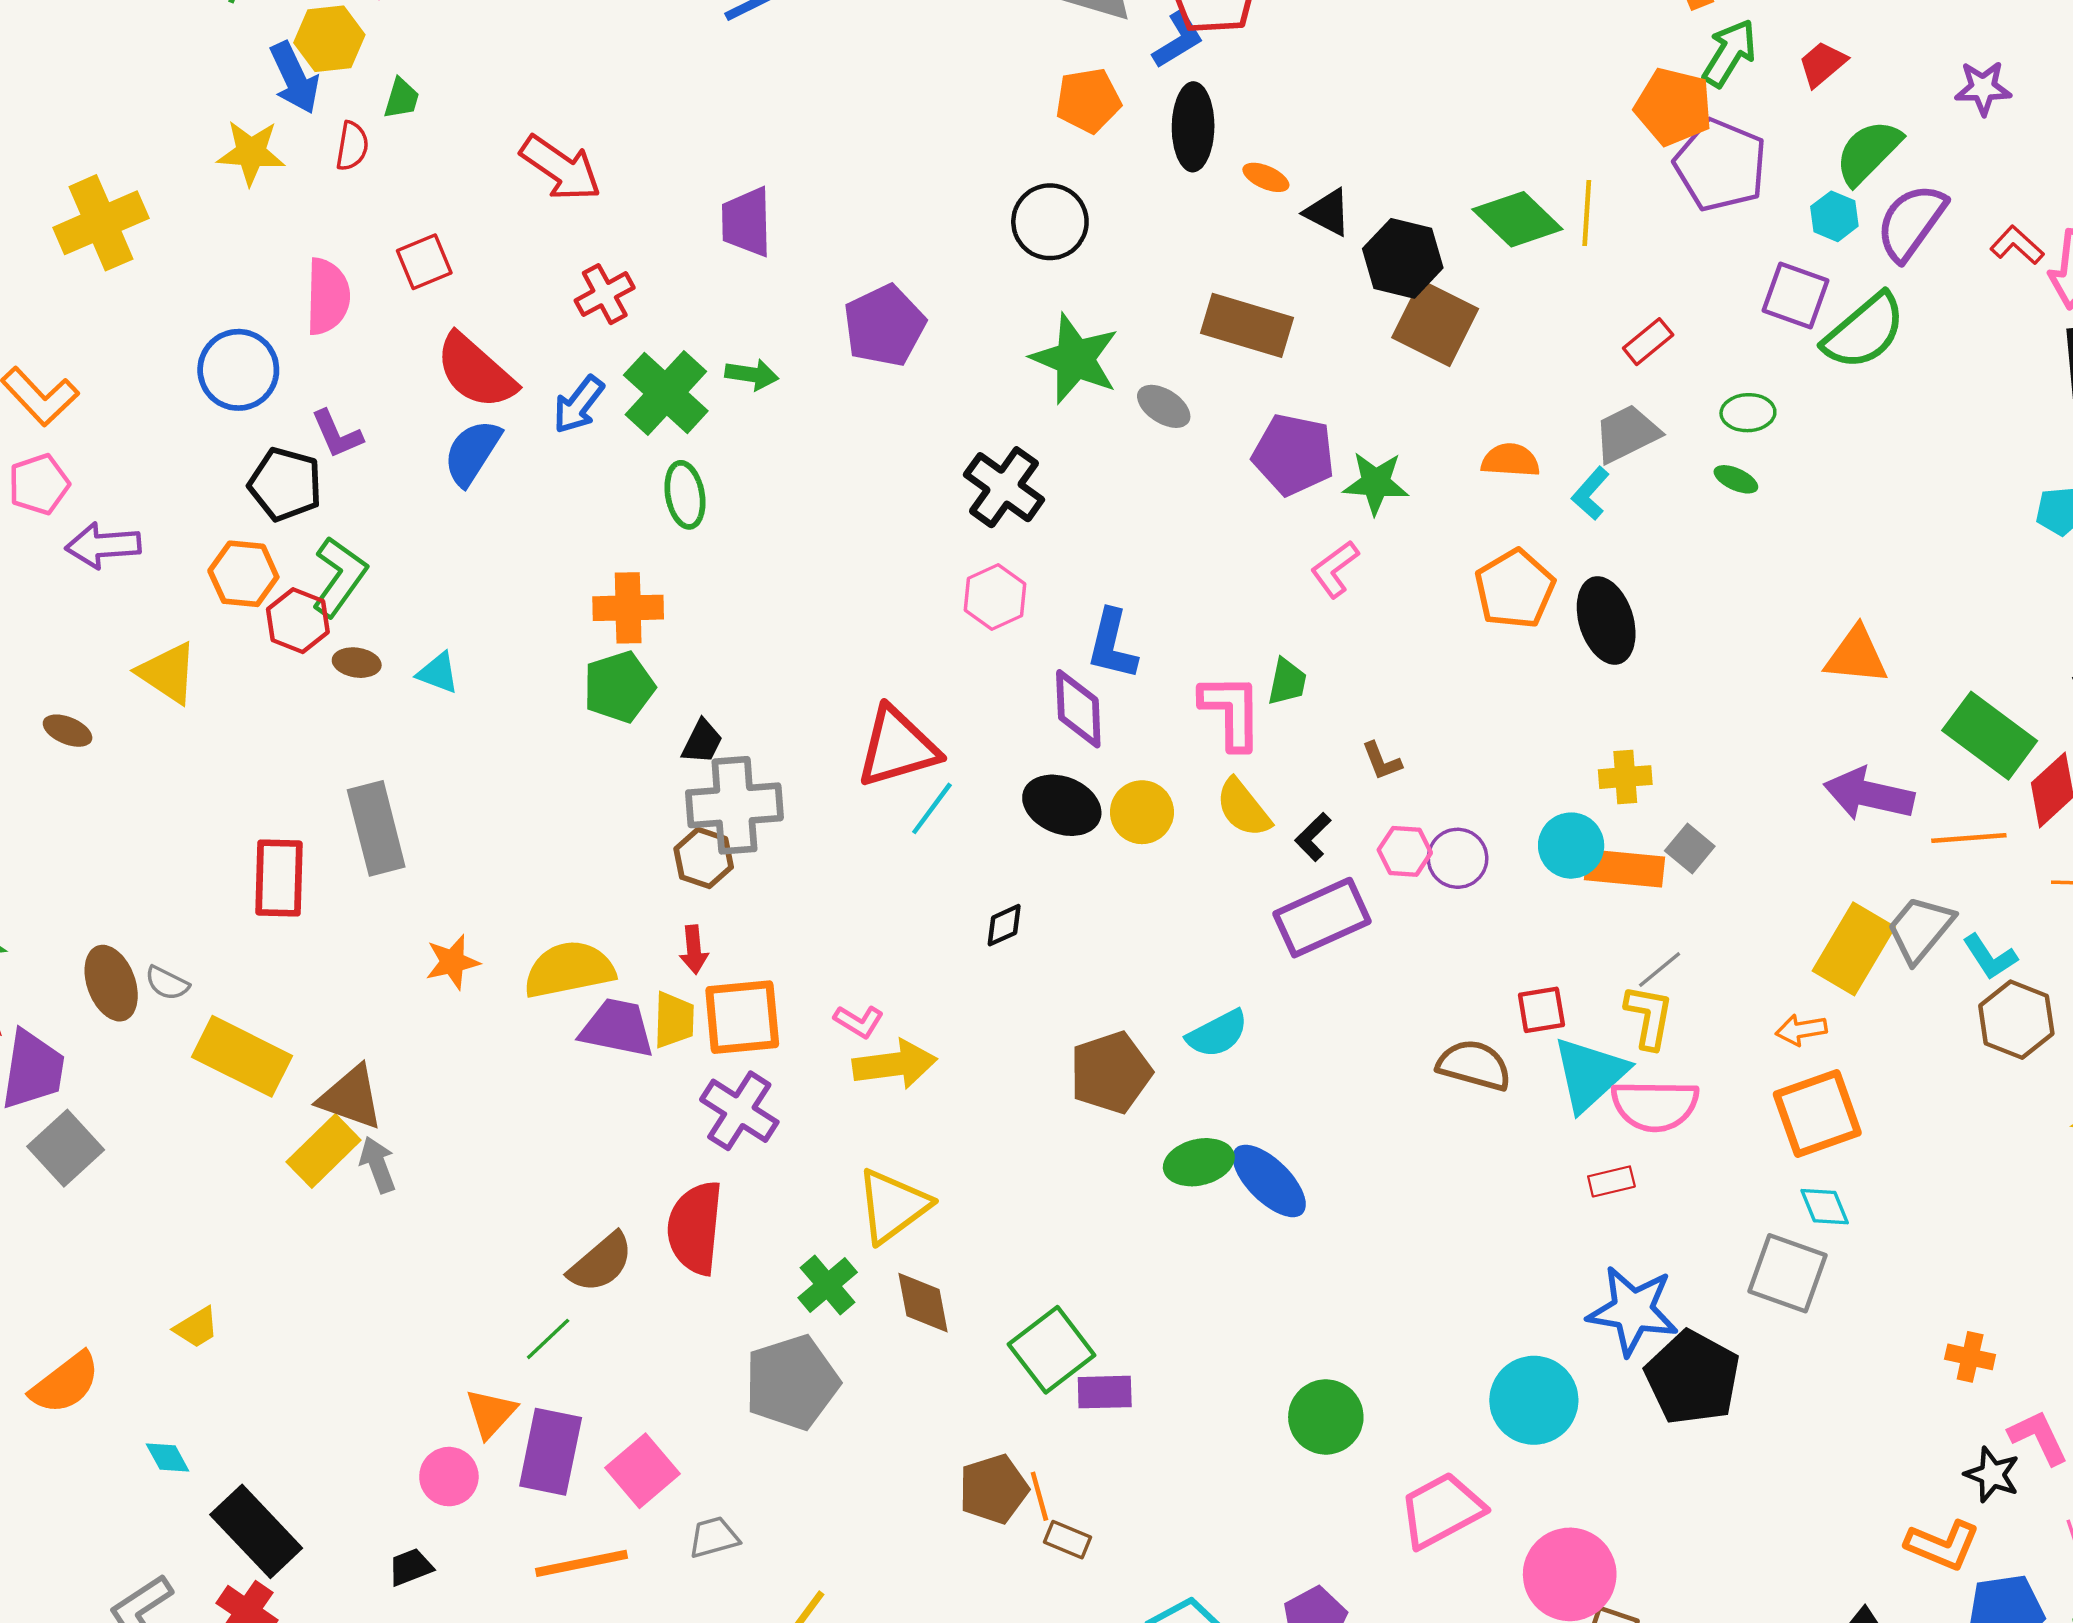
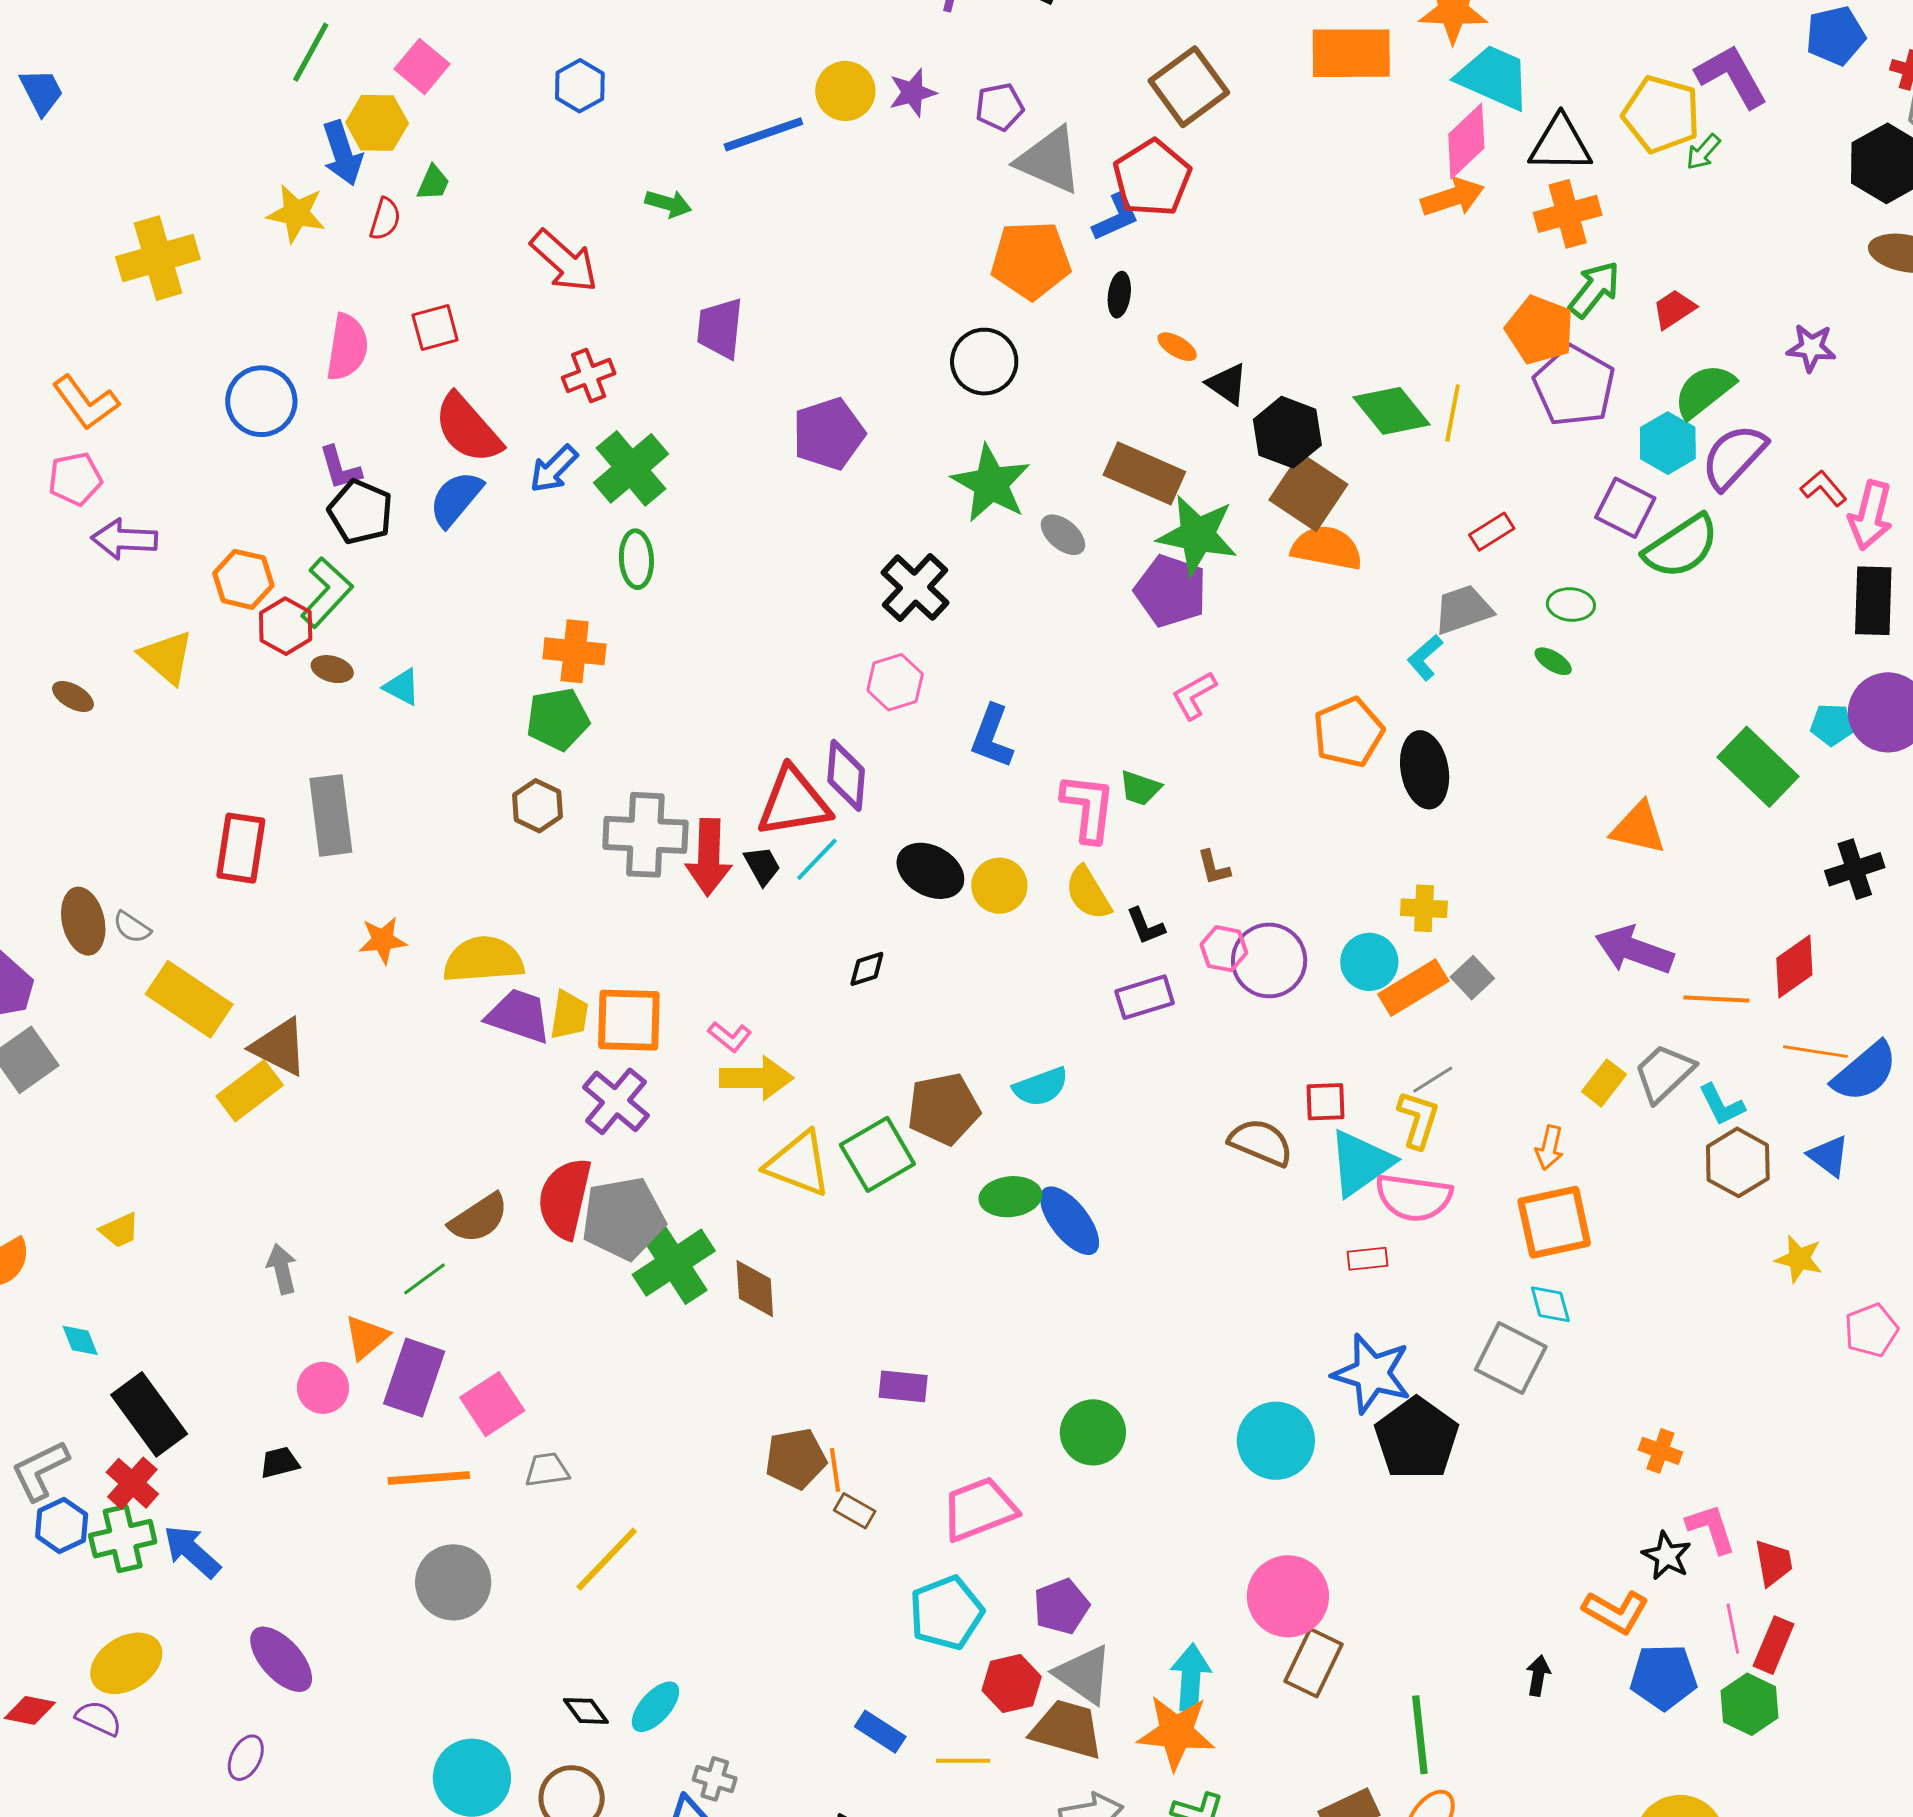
orange pentagon: (1088, 100) -> (1031, 260), size x1.4
black ellipse: (1193, 127) -> (1119, 295), size x0.6
cyan hexagon: (1834, 216) -> (1668, 443), size x1.4
green arrow: (752, 375) -> (668, 204), moved
orange semicircle: (1510, 460) -> (1327, 548), moved, size x1.4
green star: (1376, 483) -> (1197, 535), moved, size x1.4
black pentagon: (285, 484) -> (360, 512), moved
green trapezoid: (1287, 682) -> (1140, 788), turned 90
purple diamond: (1078, 709) -> (846, 775), moved
green rectangle: (1990, 736) -> (1758, 767), moved
black trapezoid: (702, 742) -> (762, 866), moved, turned -63
black L-shape: (1313, 837) -> (1146, 926), turned -75
brown hexagon: (704, 858) -> (537, 806), moved
purple circle: (1458, 858) -> (1269, 960), size x1.4
orange rectangle: (1625, 868) -> (1413, 988), turned -44
purple rectangle: (1322, 918) -> (1145, 997), size x0.7
yellow rectangle: (1854, 949) -> (1604, 1083), size x0.6
red arrow: (694, 950) -> (709, 857), moved, size x1.8
orange arrow: (1801, 1030) -> (1549, 1148), turned -75
gray arrow: (378, 1165) -> (282, 1269), moved
yellow triangle: (893, 1206) -> (798, 1164), moved, turned 50
green cross: (828, 1285) -> (674, 1263), size x1.5
green square: (1052, 1350) -> (877, 1154), moved
gray pentagon: (792, 1382) -> (623, 1218), moved
pink trapezoid: (1442, 1510) -> (979, 1509), moved

